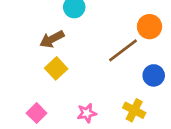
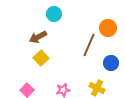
brown line: (123, 50) -> (89, 45), turned -30

